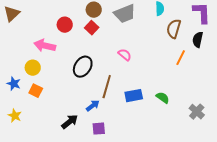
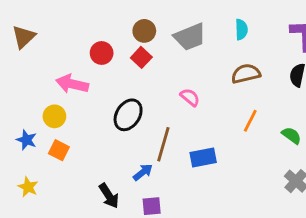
brown semicircle: (174, 29) -> (246, 74), moved, turned 60
orange line: (181, 58) -> (250, 121), moved
green semicircle: (163, 98) -> (291, 135), moved
black arrow: (70, 122) -> (109, 196), turned 96

